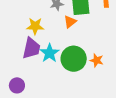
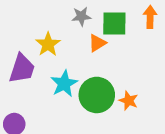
yellow star: (35, 26) -> (48, 44), turned 30
purple trapezoid: (31, 48) -> (22, 69), moved

